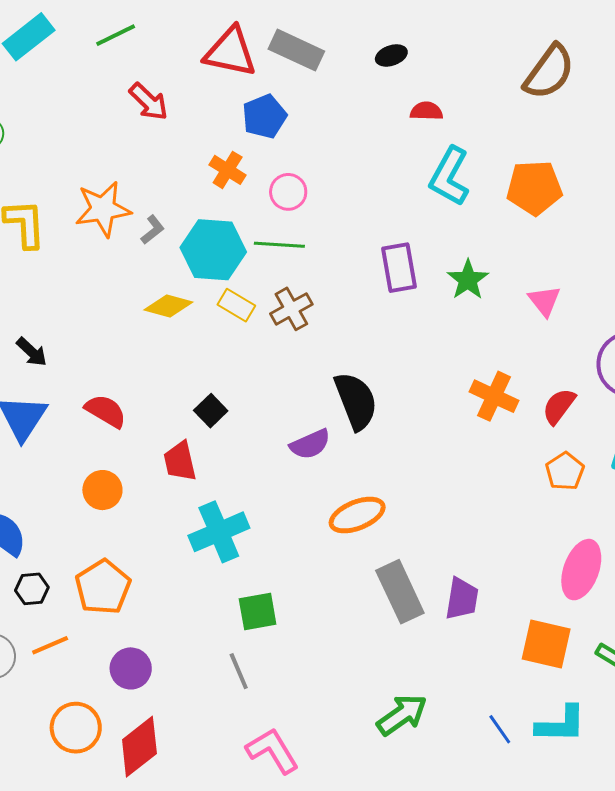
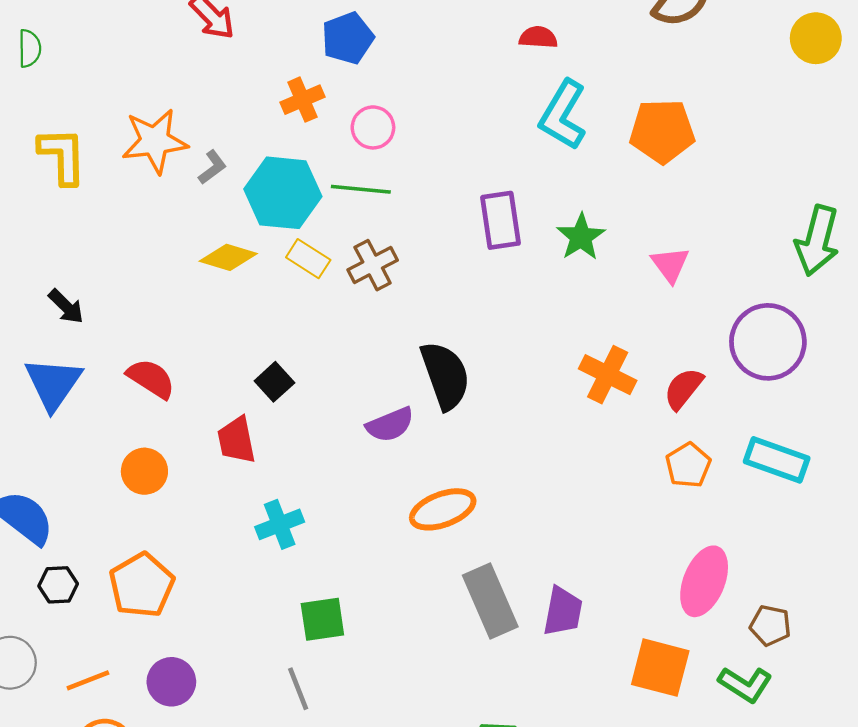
orange cross: (228, 170) -> (302, 100), turned 33
cyan cross: (219, 532) -> (280, 524), size x0.7
orange line: (50, 645) -> (88, 680), moved

